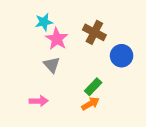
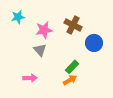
cyan star: (44, 22) -> (18, 17), moved
pink star: (57, 39) -> (44, 30), turned 30

